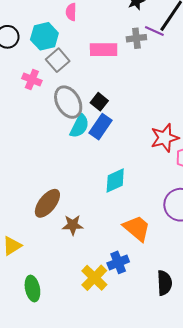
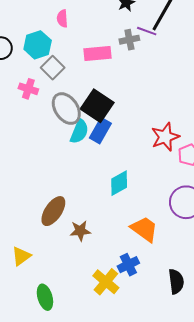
black square: (99, 102) -> (97, 106), size x1.8

